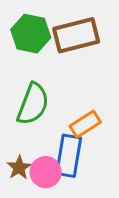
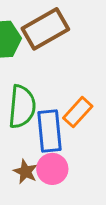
blue rectangle: (69, 156) -> (50, 131), moved

